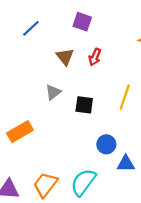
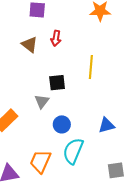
gray triangle: (53, 92) -> (42, 101), moved
blue circle: (106, 144) -> (62, 124), moved

